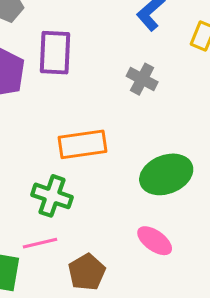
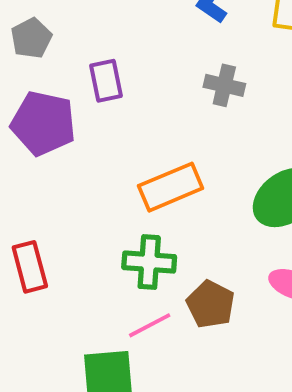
purple rectangle: (55, 53) -> (106, 81), size x0.7
brown pentagon: (87, 272) -> (211, 304), moved

